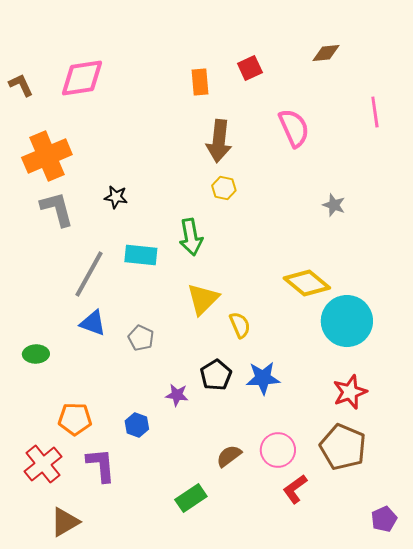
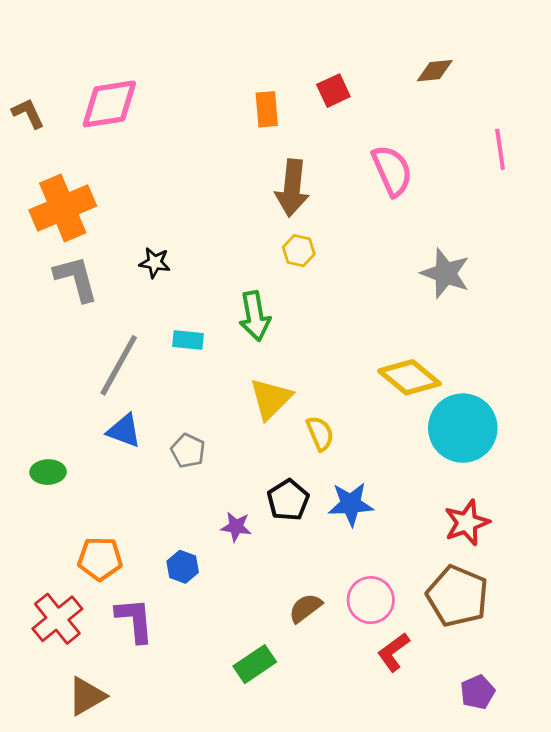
gray star: (334, 205) -> (445, 273), size x1.6
cyan rectangle: (141, 255) -> (188, 340), size x0.7
purple pentagon: (384, 519) -> (477, 692), moved

